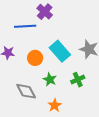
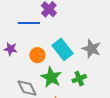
green star: (50, 79) -> (51, 77), size x1.5

